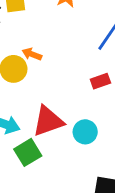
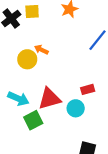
red rectangle: (100, 81) -> (88, 89), moved

